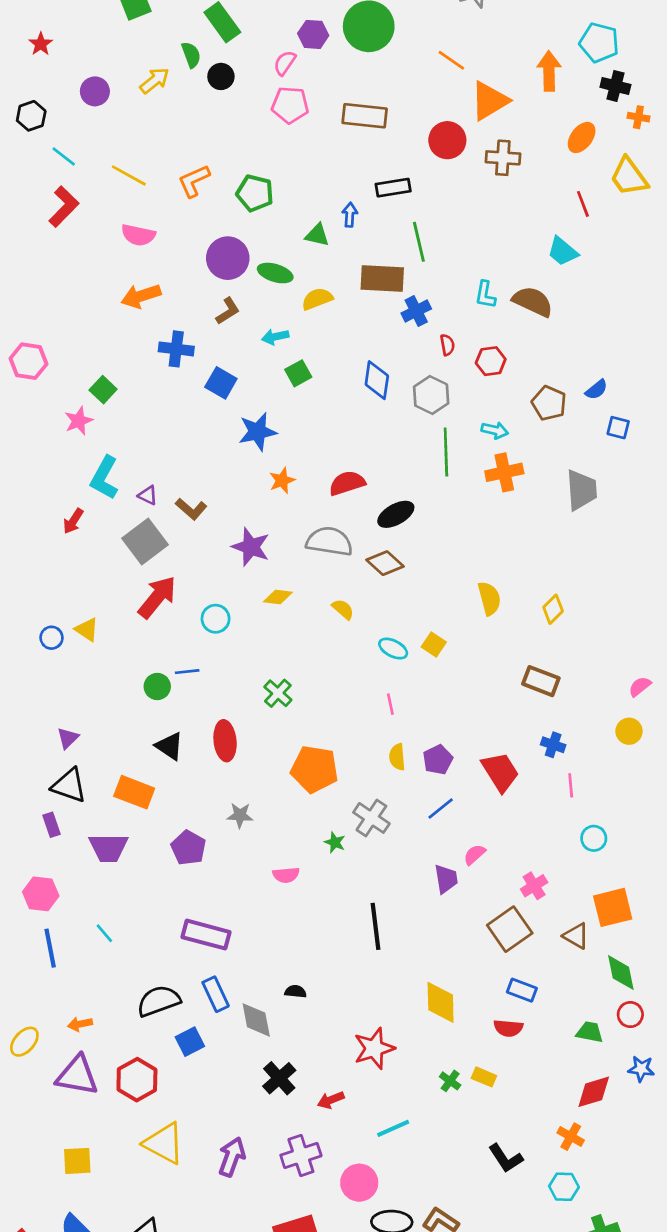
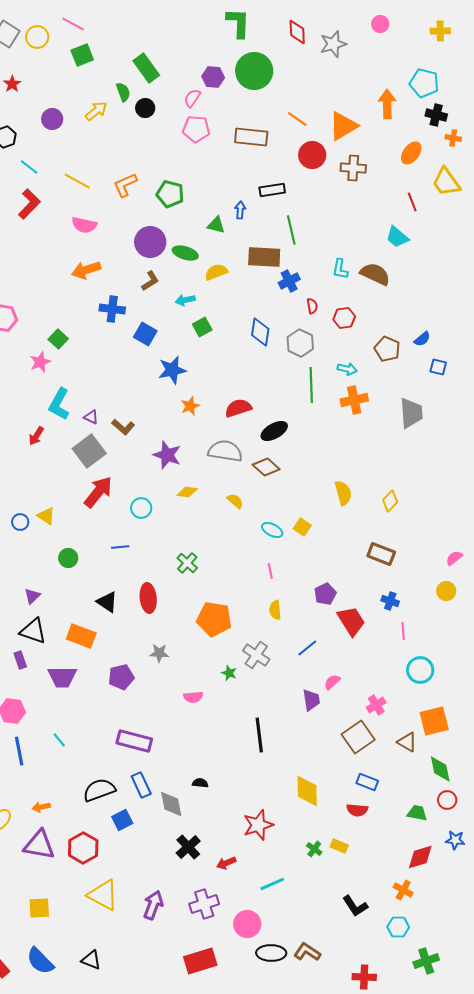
orange line: (451, 60) -> (297, 119), moved
green circle: (157, 686) -> (68, 558), moved
purple pentagon: (438, 760) -> (325, 594), moved
cyan circle: (594, 838) -> (420, 670), size x1.4
purple pentagon: (188, 848) -> (121, 677), turned 30

